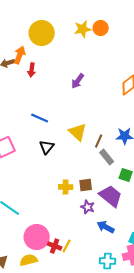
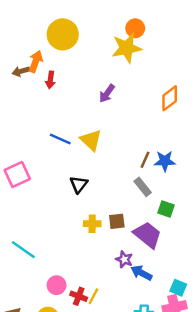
yellow star: (83, 29) -> (127, 48), moved, size x1.4
yellow triangle: (78, 132) -> (91, 140), moved
brown line: (99, 141) -> (145, 160), moved
black triangle: (47, 147) -> (79, 184), moved
purple star: (88, 207) -> (124, 259), moved
pink circle: (37, 237) -> (57, 285), size x0.6

